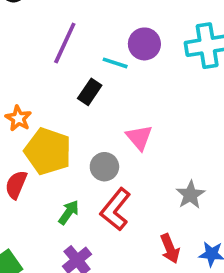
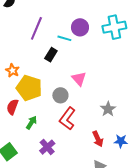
green arrow: (69, 212) -> (31, 123), moved

